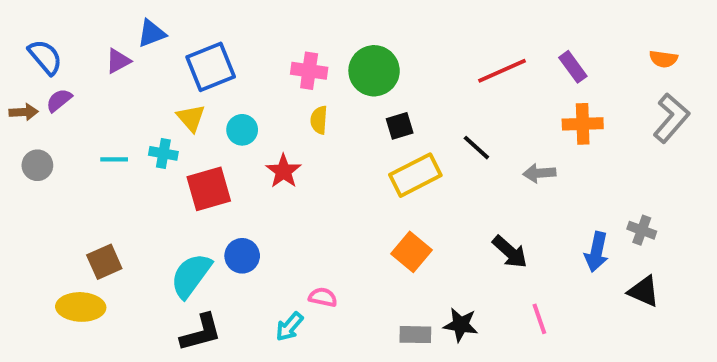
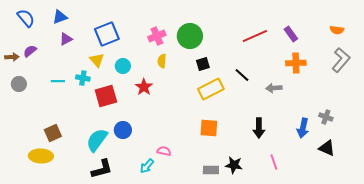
blue triangle: (152, 33) -> (60, 17), moved
blue semicircle: (45, 57) -> (26, 18), moved
purple triangle: (118, 61) -> (66, 39), moved
pink cross: (309, 71) -> (157, 36), turned -30
orange square: (411, 252) -> (209, 128), turned -36
black arrow: (510, 252) -> (259, 128), turned 48

